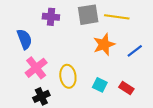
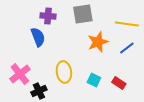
yellow line: (117, 17) -> (127, 24), moved
blue semicircle: (24, 39) -> (38, 37), moved
pink cross: (36, 68) -> (20, 74), moved

